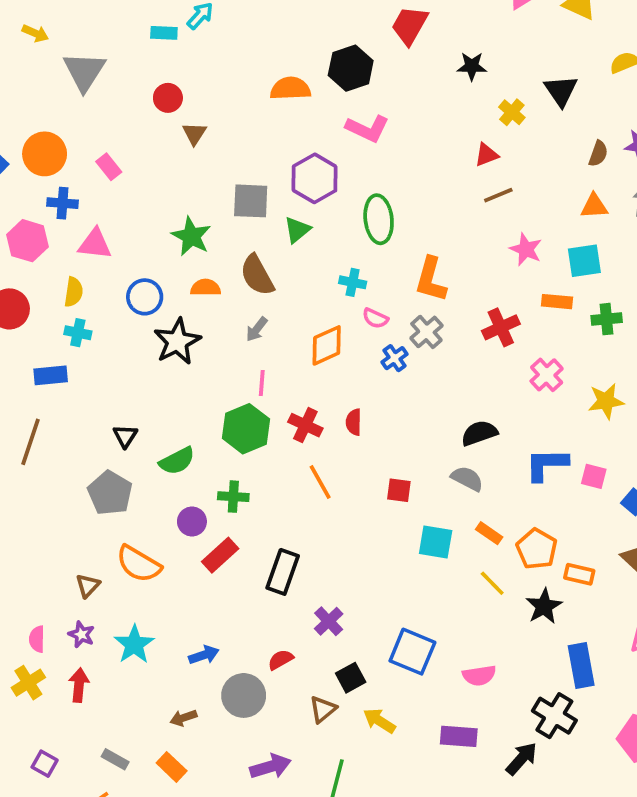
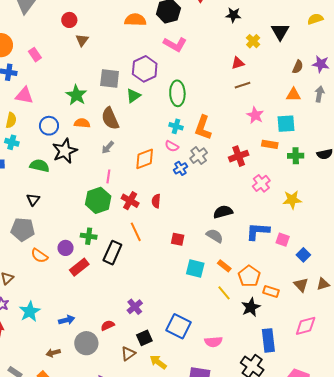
cyan cross: (353, 282) -> (176, 126), moved
green semicircle: (177, 461) -> (40, 166), moved, turned -144
gray pentagon: (110, 493) -> (23, 229), turned -30
orange semicircle: (139, 564) -> (39, 256), moved, size x0.7
black rectangle: (283, 572) -> (112, 253), moved

